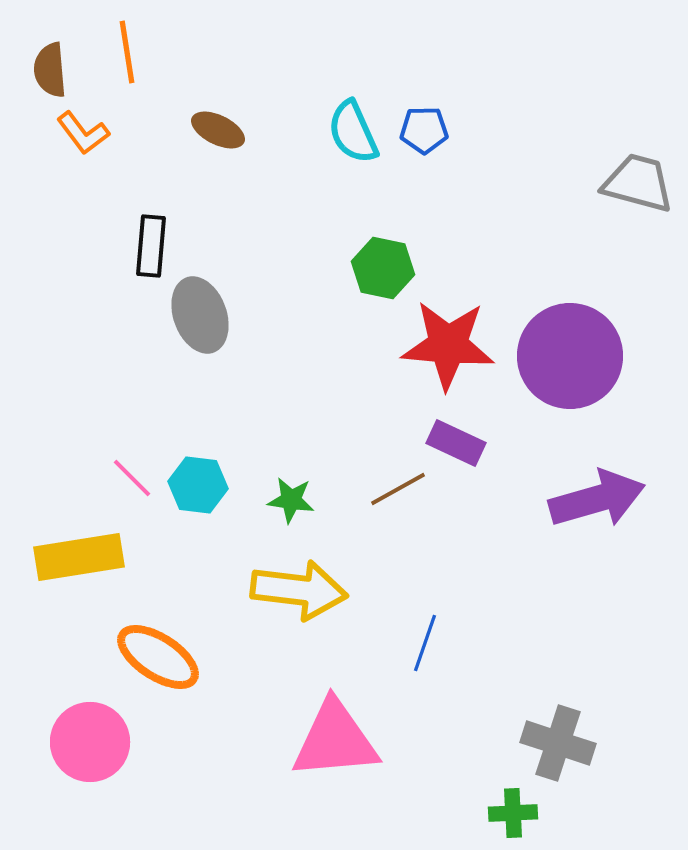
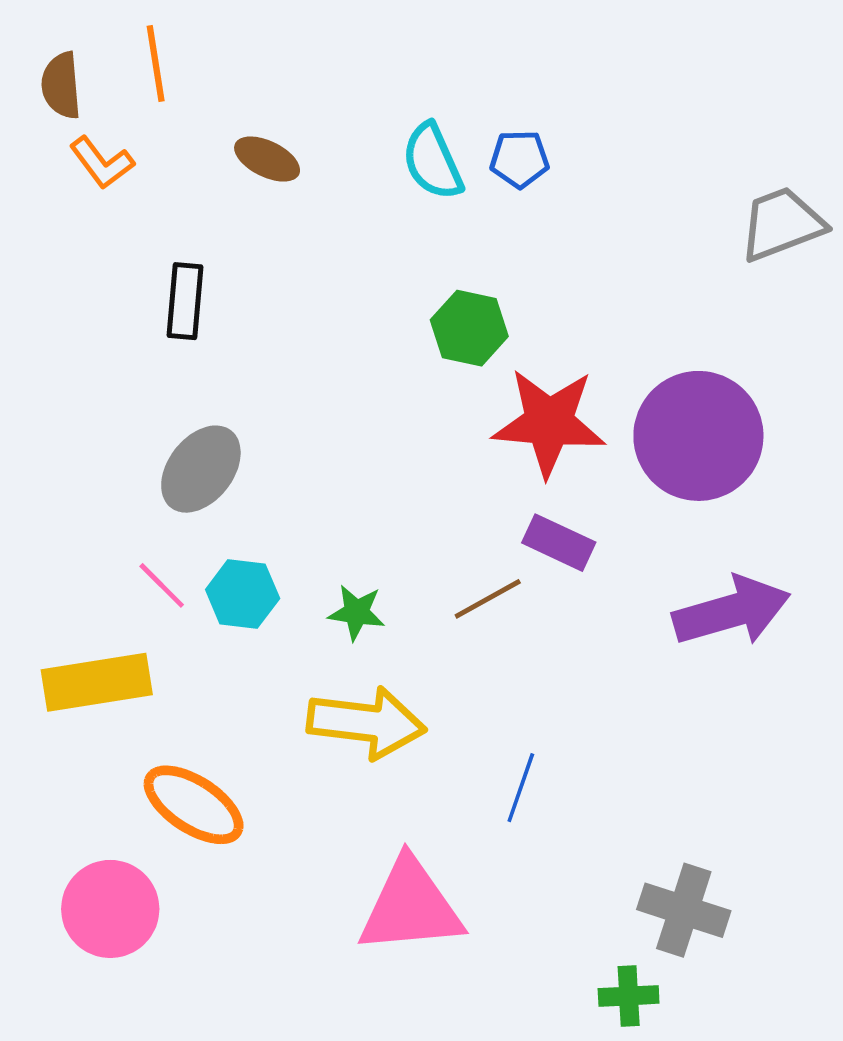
gray trapezoid: (638, 183) -> (782, 224), turned -36
gray ellipse: (200, 315) -> (201, 469), moved, turned 58

